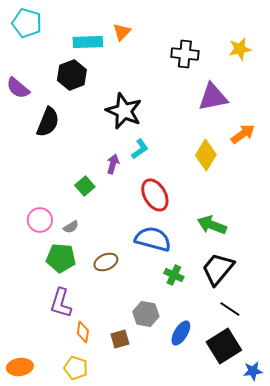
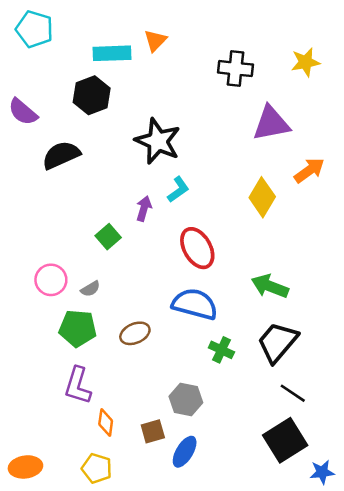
black semicircle: (48, 122) -> (61, 155), turned -136
blue ellipse: (181, 333) -> (185, 452), moved

